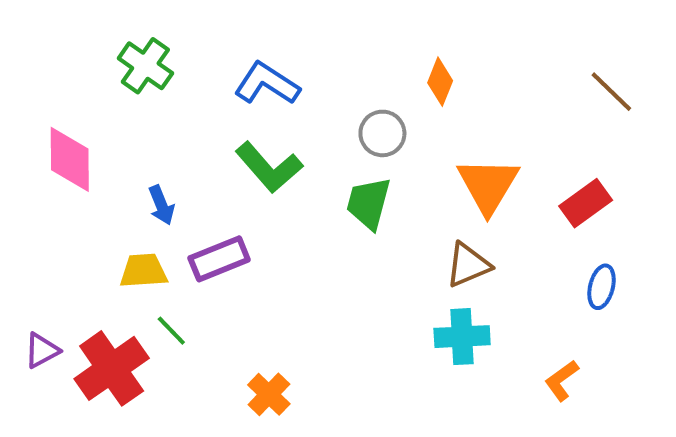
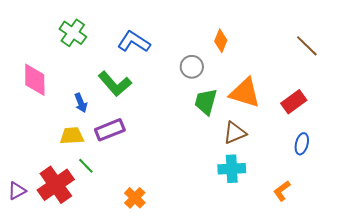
green L-shape: (269, 167) -> (115, 84), moved
orange triangle: (488, 185) -> (245, 93), turned -44
green trapezoid: (368, 203) -> (206, 102), moved
purple triangle: (42, 351) -> (17, 191), moved

